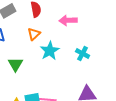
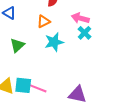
cyan cross: (83, 53) -> (84, 33), moved

